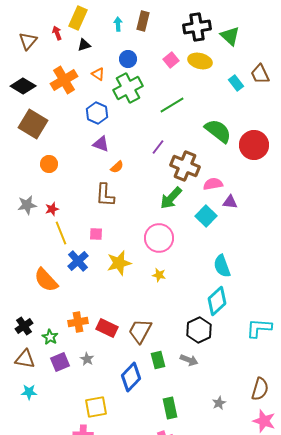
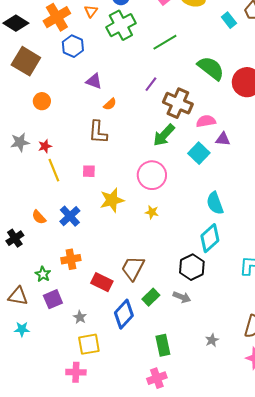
orange triangle: (98, 74) -> (91, 11), turned 32
blue hexagon: (97, 113) -> (73, 46), moved
blue cross: (78, 261) -> (70, 216), moved
orange semicircle: (46, 280) -> (39, 217), size x0.6
black cross: (24, 326) -> (15, 238), moved
red rectangle: (107, 328) -> (102, 282), moved
gray star: (87, 359) -> (80, 317), moved
green rectangle: (158, 360) -> (151, 297), turned 60

